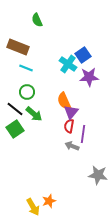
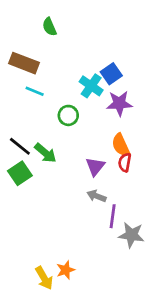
green circle: (27, 92) -> (68, 115), moved
orange semicircle: (64, 101) -> (121, 145), moved
purple triangle: (71, 112) -> (95, 166), moved
red semicircle: (69, 126) -> (125, 162), moved
purple line: (83, 134) -> (113, 216), moved

